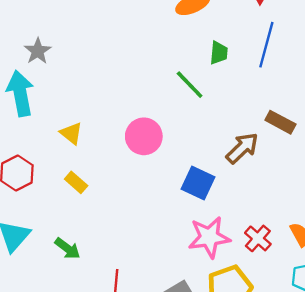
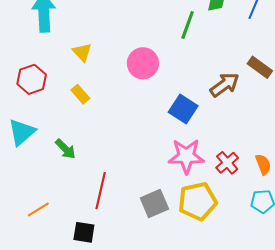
green line: (190, 85) -> (188, 25), turned 56

